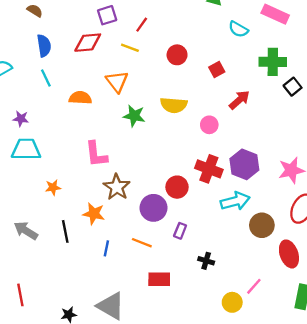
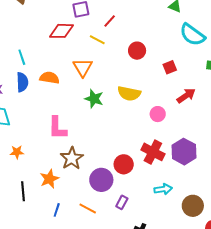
cyan semicircle: (238, 29) -> (192, 35), size x1.5
blue semicircle: (44, 46) -> (22, 82), moved
cyan arrow: (235, 201) -> (163, 189), moved, size x0.7
orange star: (94, 214) -> (49, 179), turned 30

